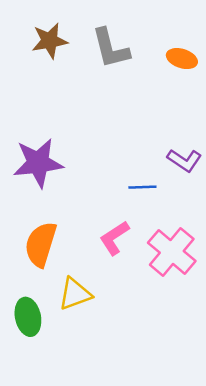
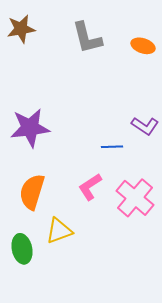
brown star: (50, 41) -> (21, 29), moved

